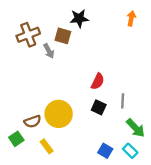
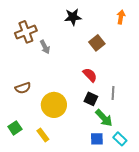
brown square: (63, 36) -> (97, 43), moved, turned 35
red semicircle: (98, 81) -> (90, 75), turned -70
brown semicircle: (33, 121) -> (23, 88), moved
green arrow: (136, 128) -> (104, 118), moved
blue square: (105, 151) -> (97, 139), turned -32

